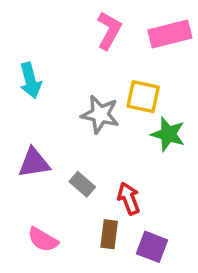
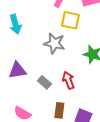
yellow square: (143, 97) -> (70, 20), moved
red arrow: (129, 199) -> (68, 80), moved

